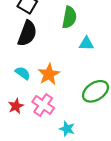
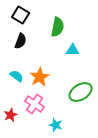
black semicircle: (27, 33) -> (21, 41), size x0.7
red star: (16, 106) -> (11, 115), moved

